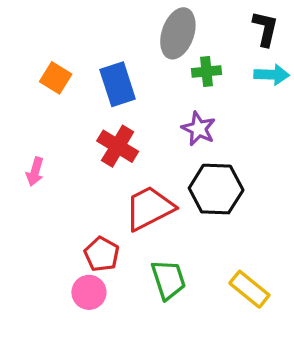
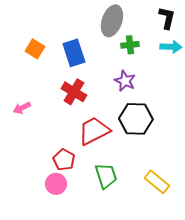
pink arrow: (35, 172) -> (22, 108), turned 48

